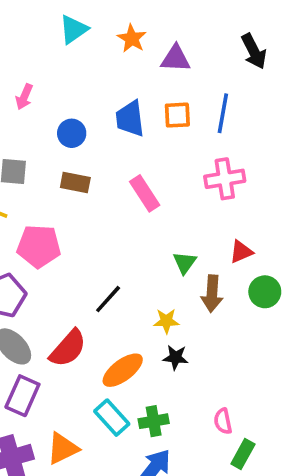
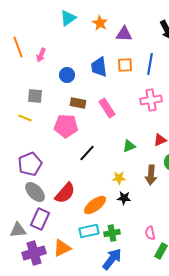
brown rectangle: (75, 182) -> (78, 103), moved
pink pentagon: (39, 246) -> (66, 126), moved
green triangle: (185, 263) -> (129, 146), turned 32
brown arrow: (212, 294) -> (151, 175), moved
black line: (108, 299) -> (87, 153), moved
cyan rectangle: (112, 418) -> (89, 231), turned -60

